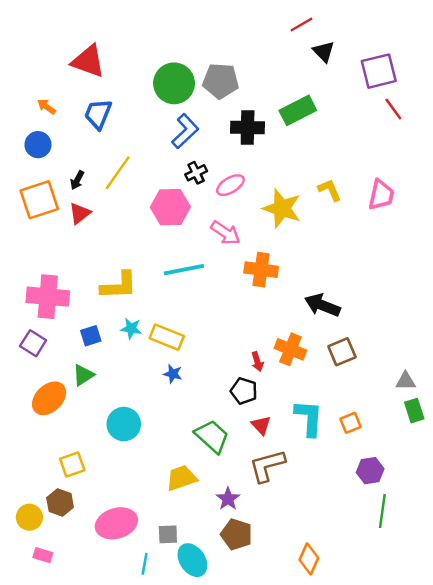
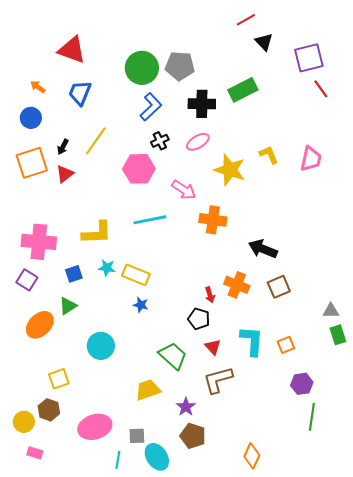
pink ellipse: (230, 185) -> (198, 142), moved

